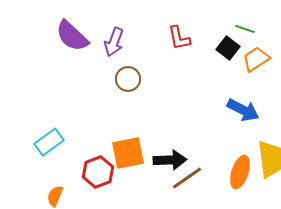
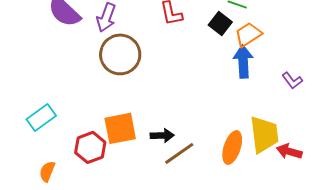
brown circle: (128, 79) -> (120, 54), size x1.6
blue arrow: (243, 110) -> (243, 61), moved, turned -120
black arrow: (170, 160) -> (162, 135), size x0.7

